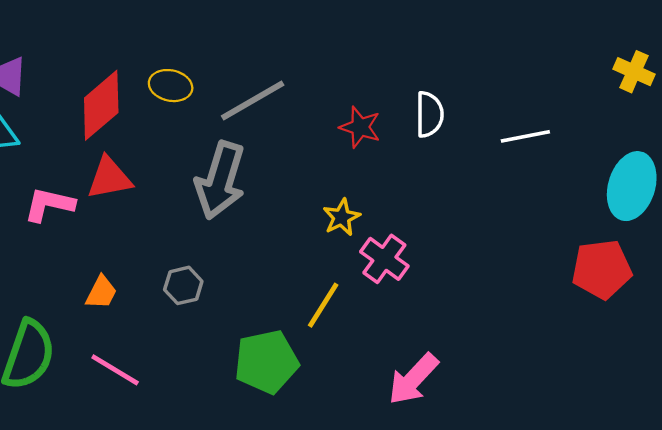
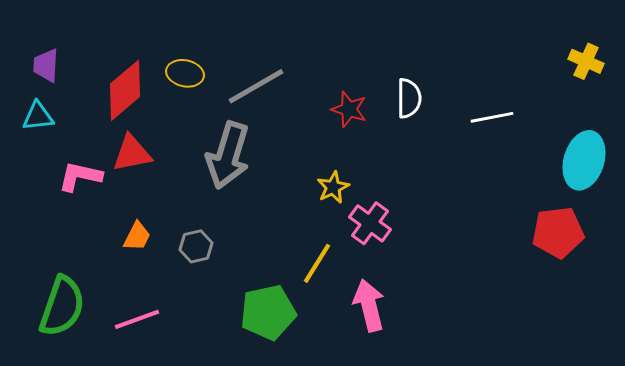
orange trapezoid: (101, 292) -> (137, 236), moved
pink line: (115, 370) -> (137, 319), turned -51
pink arrow: (413, 379) -> (369, 305), moved, turned 123

